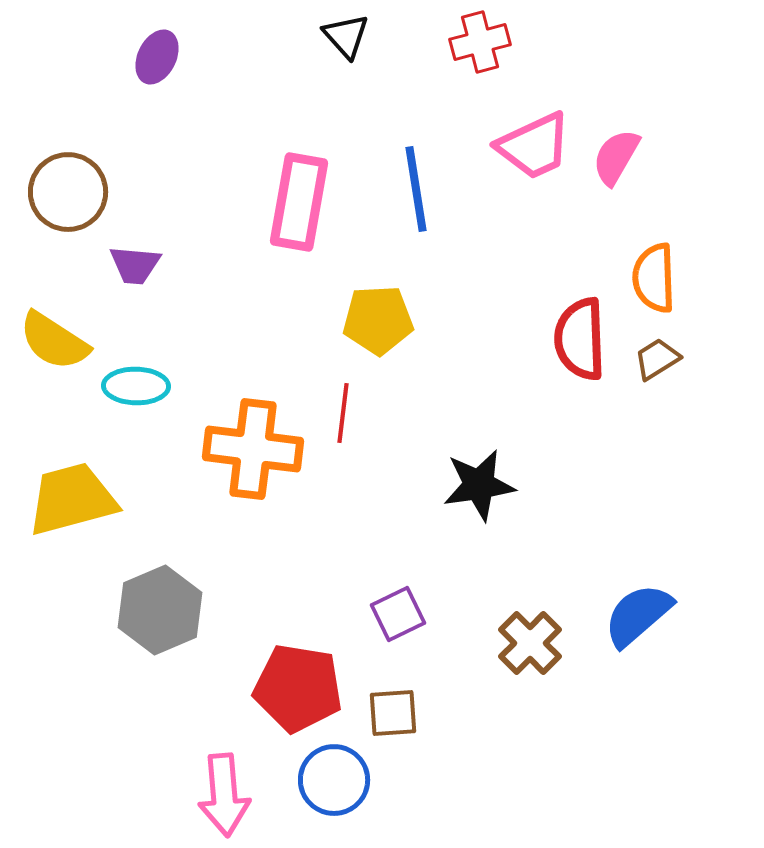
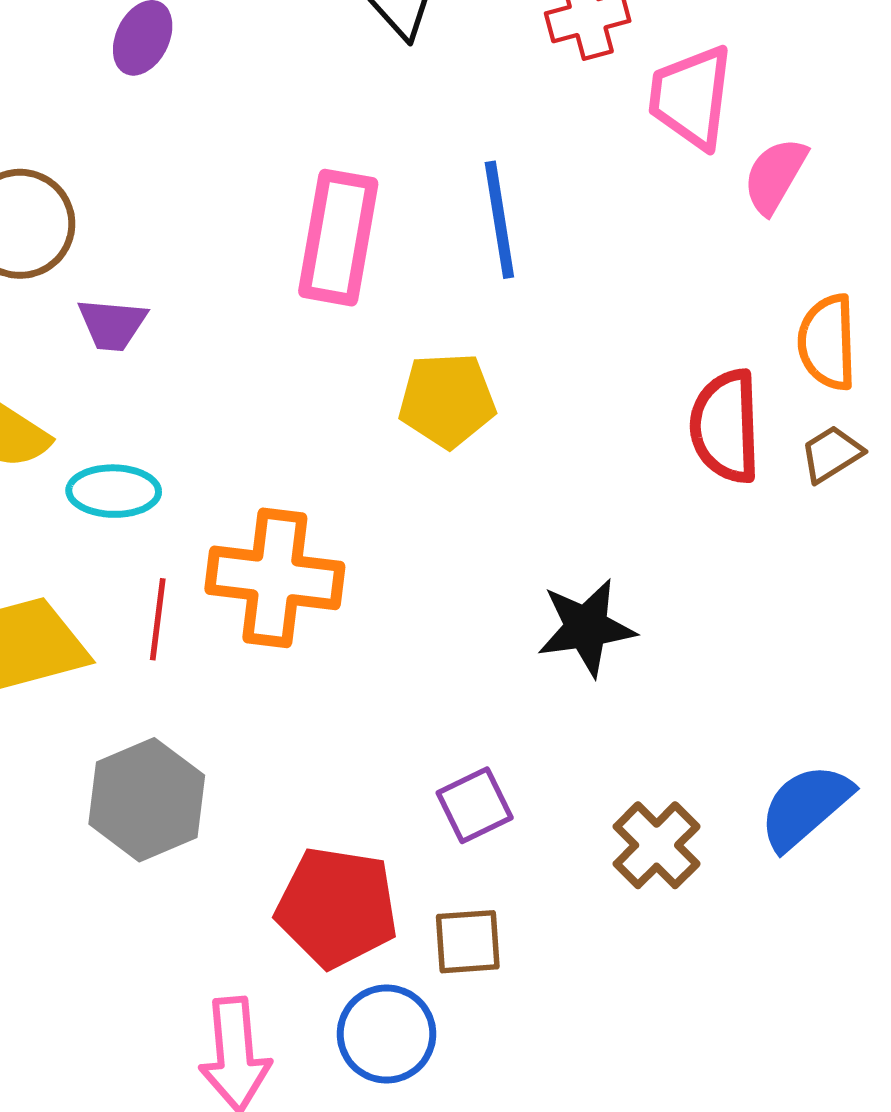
pink trapezoid: (534, 146) -> (691, 97), moved, turned 122
red line: (343, 413) -> (158, 619), moved

